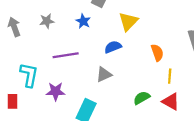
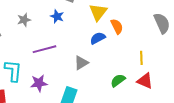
blue semicircle: (113, 47) -> (98, 38), moved
orange semicircle: (157, 53) -> (117, 26), moved

